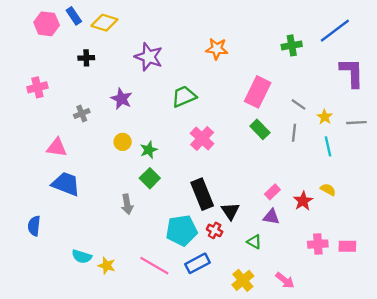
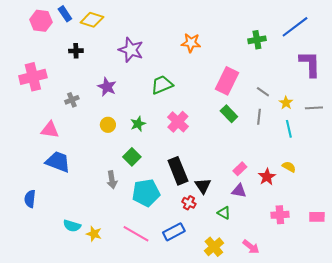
pink cross: (37, 87) -> (33, 77), size x1.5
green star: (149, 150) -> (138, 124), moved
cyan pentagon: (182, 230) -> (146, 193), moved
pink rectangle: (347, 246) -> (317, 217), moved

